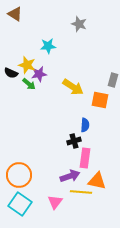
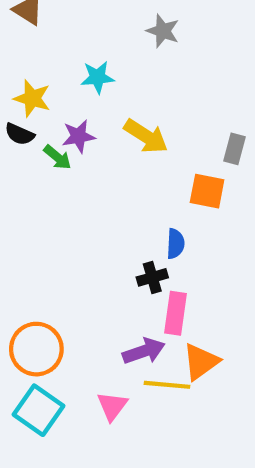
yellow star: (27, 65) -> (32, 98), moved
yellow arrow: (73, 87) -> (146, 136), moved
orange triangle: (97, 181) -> (201, 362), turned -48

